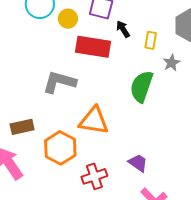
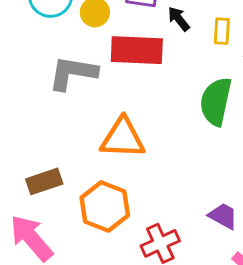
gray L-shape: (59, 82) -> (73, 73), moved
orange triangle: (94, 121) -> (123, 138), moved

